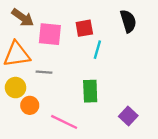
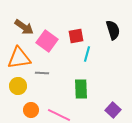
pink square: (50, 34) -> (47, 41), turned 30
orange circle: (30, 105) -> (31, 110), moved

